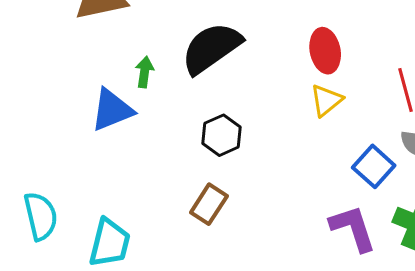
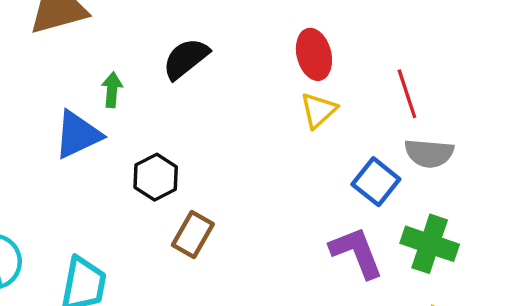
black semicircle: (211, 48) -> (186, 59), size x0.7
black hexagon: (222, 135) -> (156, 177), moved

